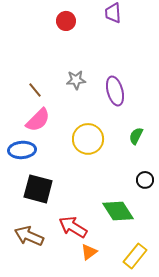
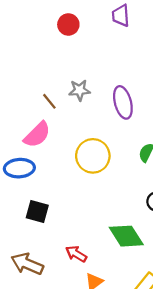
brown line: (35, 90) -> (49, 101), moved
black square: (38, 189) -> (37, 212), size x0.7
red arrow: (73, 227) -> (76, 254), size x0.7

